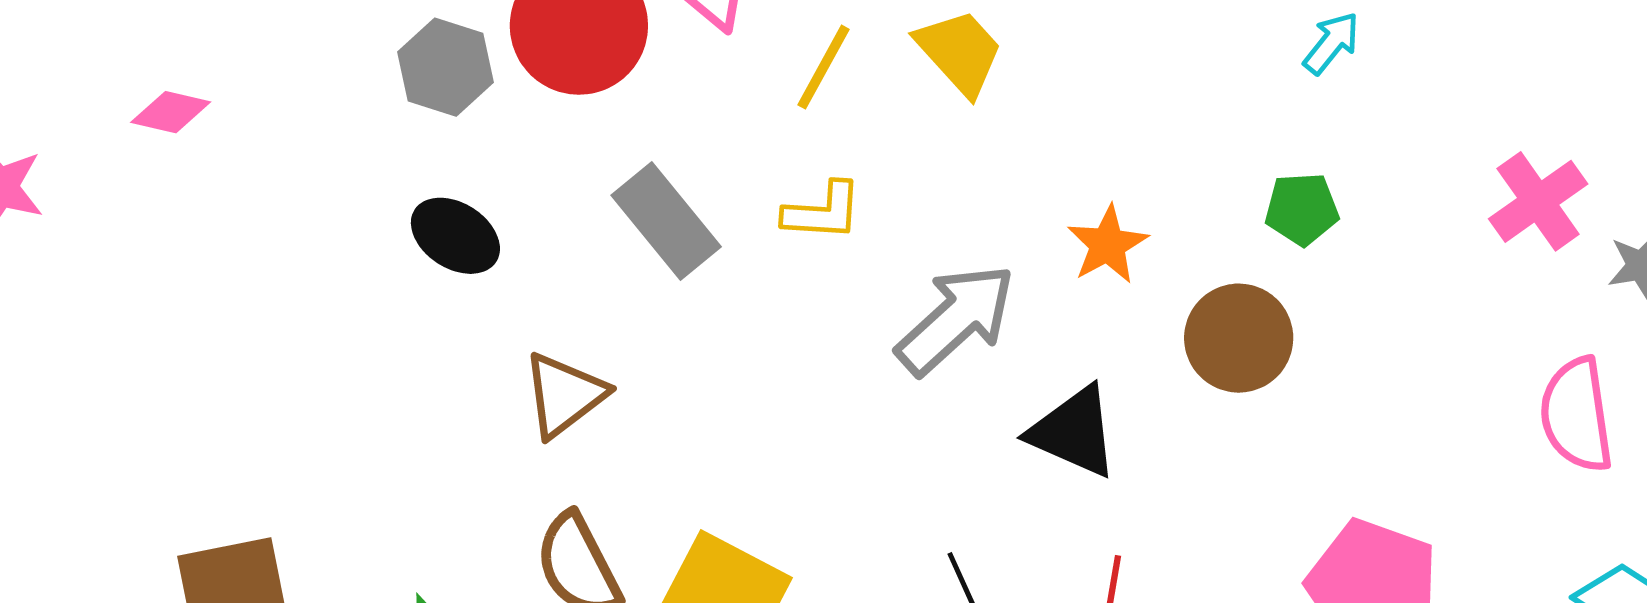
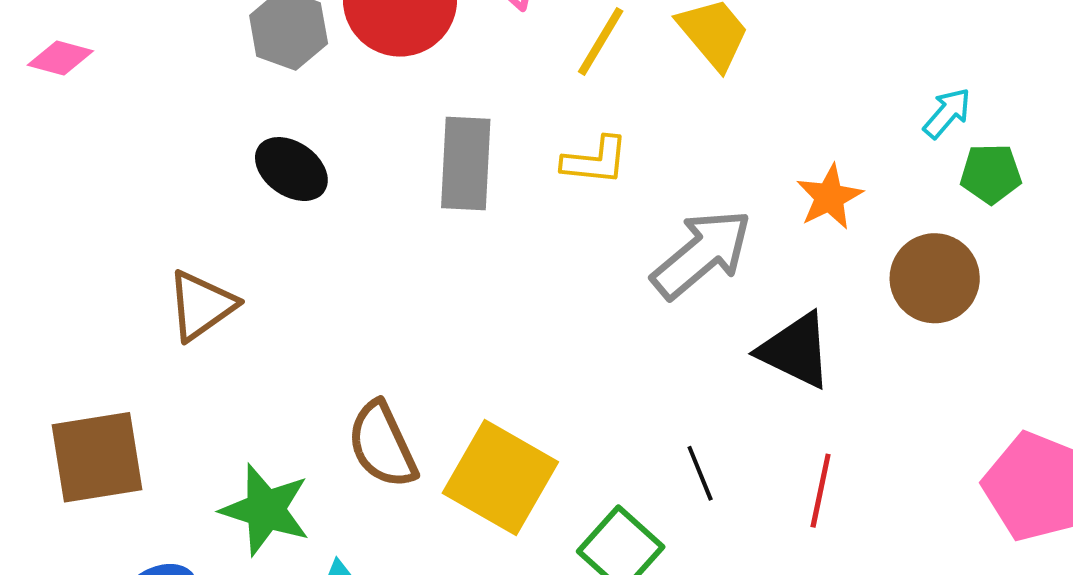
cyan arrow: (1331, 43) -> (947, 113), moved
gray rectangle: (666, 221) -> (466, 163), turned 40
brown triangle: (564, 395) -> (201, 305), moved

